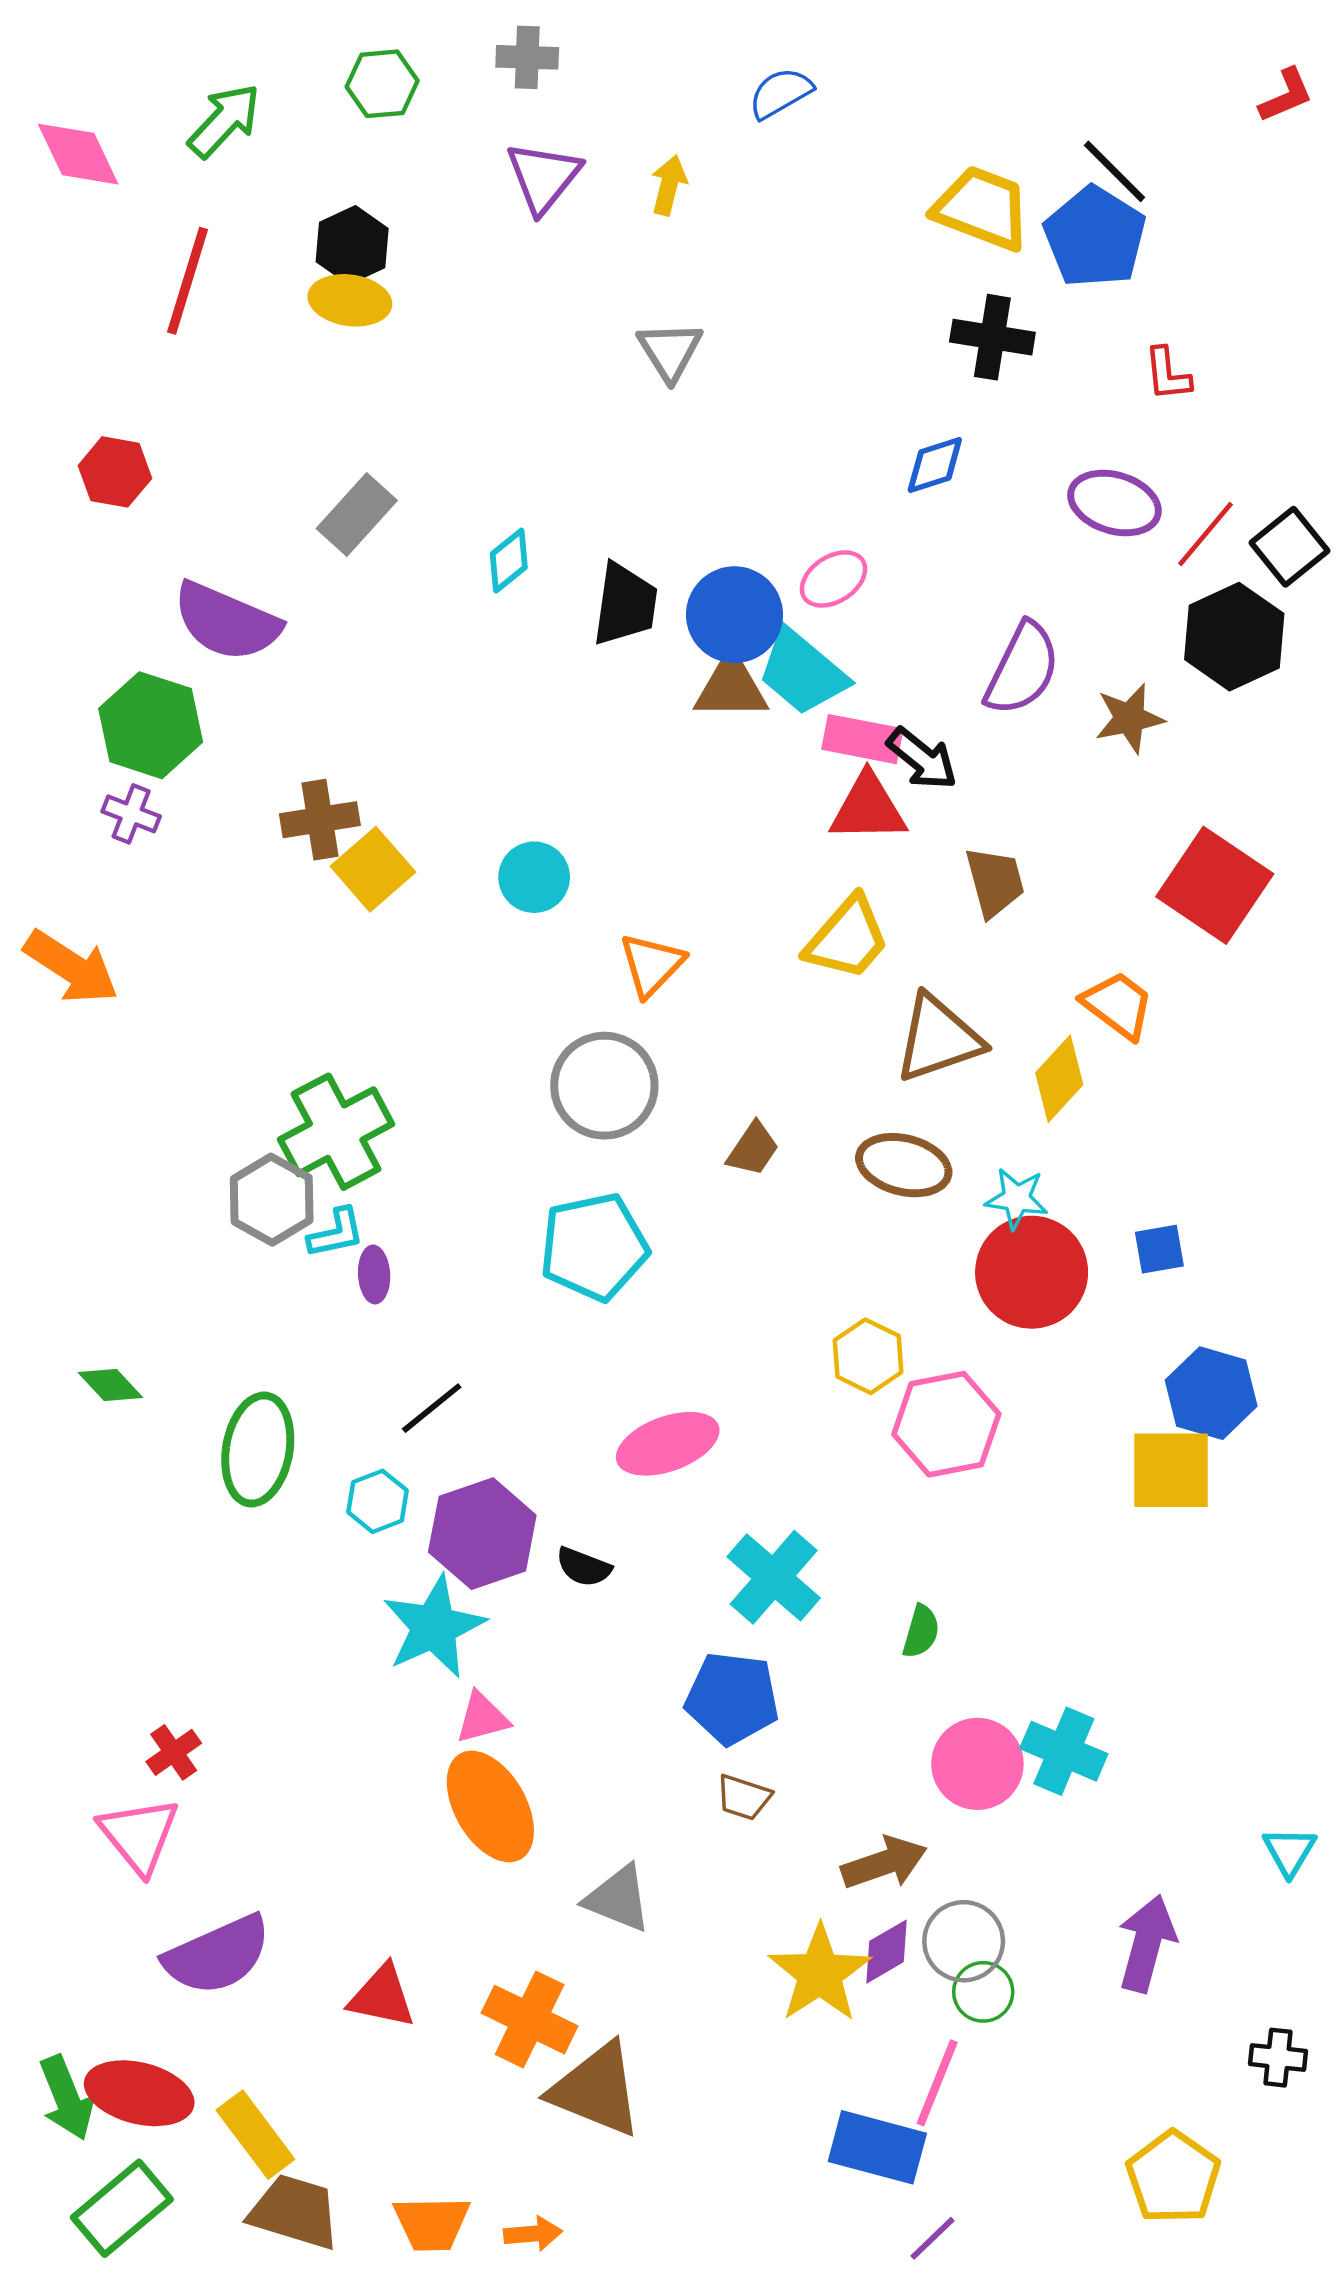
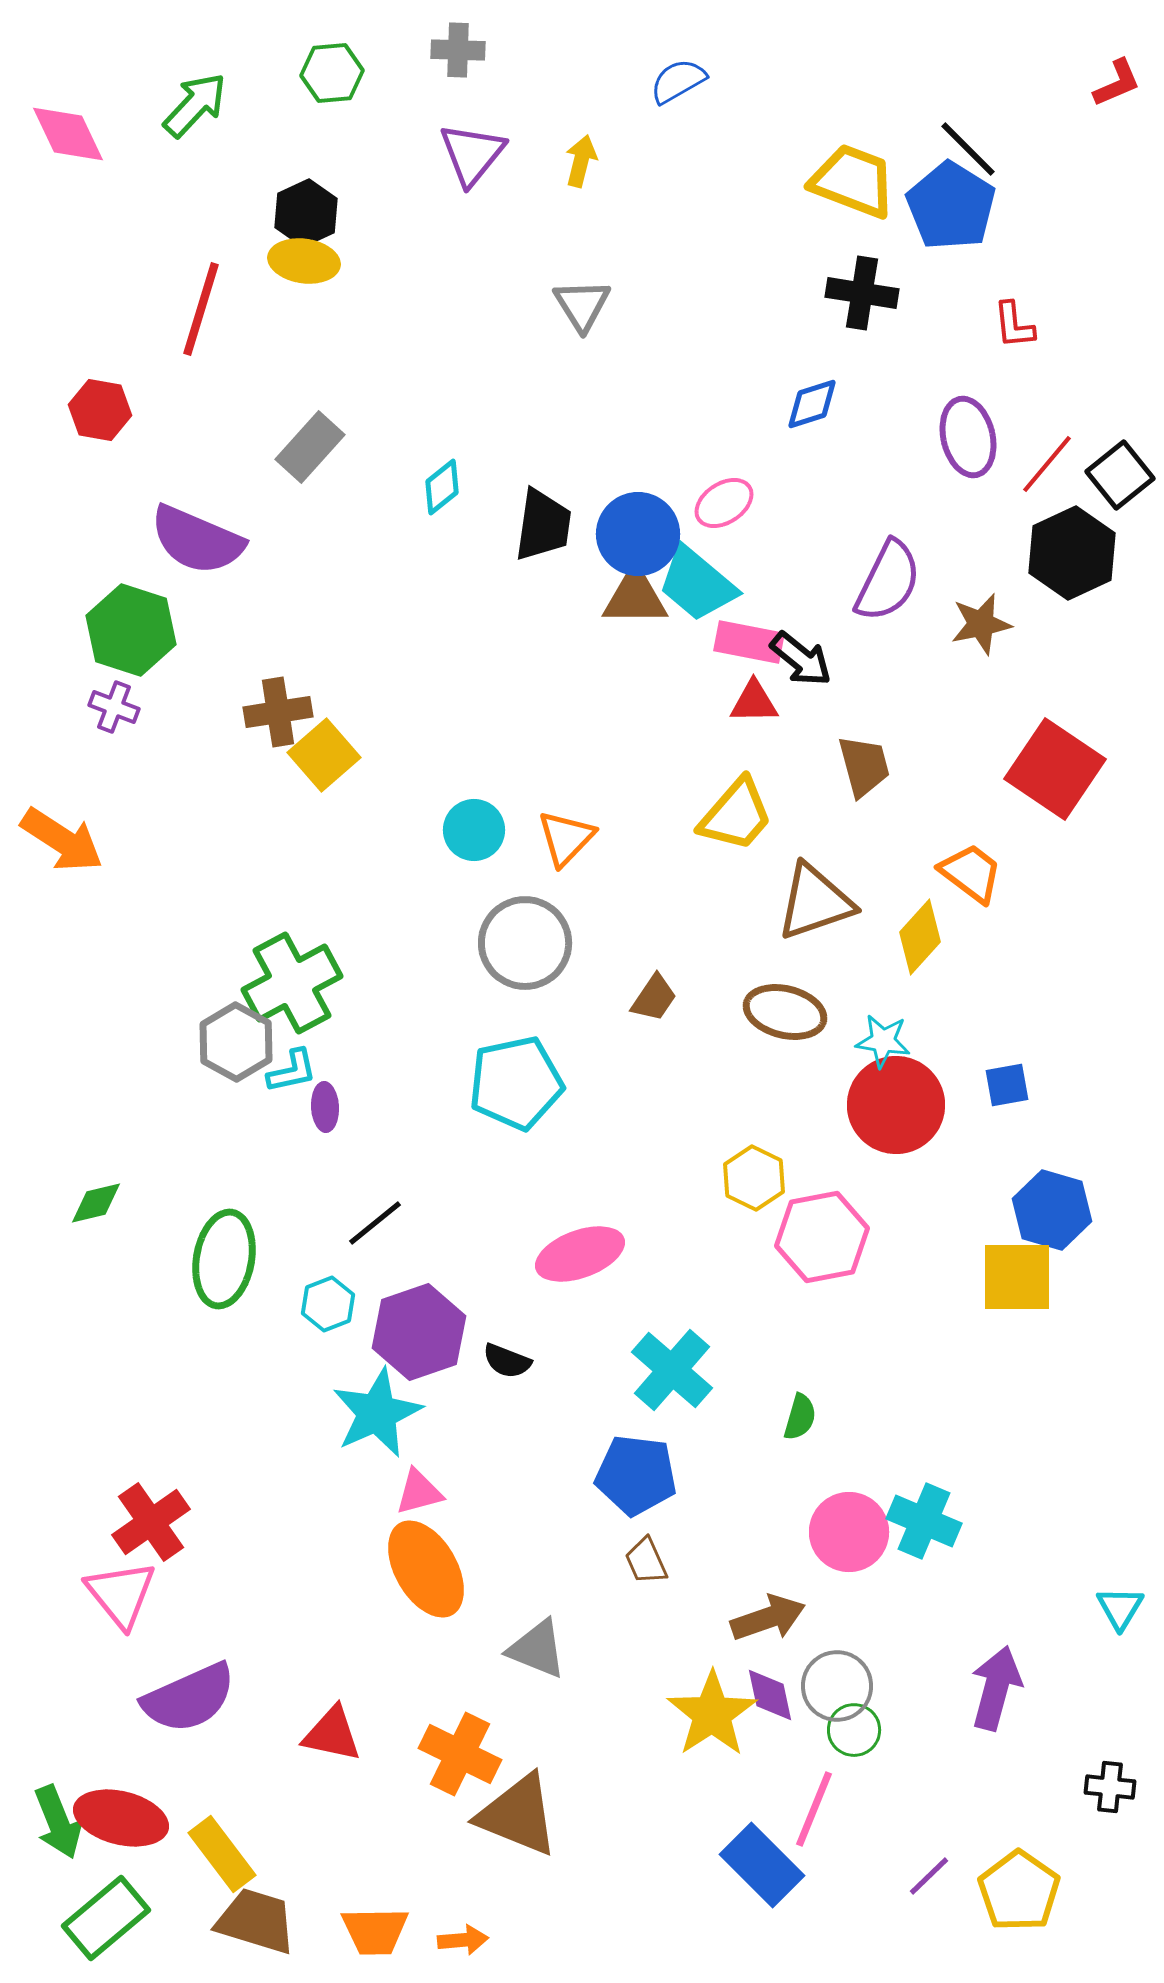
red line: (188, 281) -> (201, 309), moved
purple ellipse: (1114, 503) -> (968, 437), turned 60
red triangle: (868, 808) -> (754, 702), size x0.7
cyan circle: (534, 877) -> (474, 830), moved
green diamond: (110, 1385) -> (96, 1203), turned -60
red cross: (174, 1752) -> (151, 1522), size x1.6
brown trapezoid: (744, 1797) -> (646, 1561), turned 48
purple diamond: (886, 1952) -> (770, 1695), turned -72
blue rectangle: (877, 2147) -> (762, 1865), turned 30
purple line: (933, 2238) -> (929, 1876), moved

